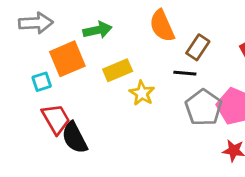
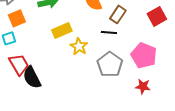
orange square: (67, 59) -> (17, 18), moved, size x0.7
gray pentagon: (204, 108) -> (110, 64), moved

